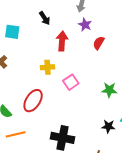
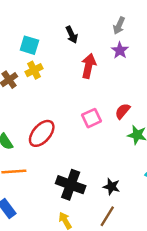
red semicircle: (99, 43) -> (123, 111), moved
yellow cross: (48, 67) -> (34, 70), moved, turned -32
black star: (108, 126) -> (111, 187), moved

